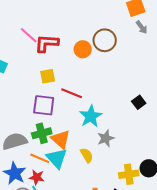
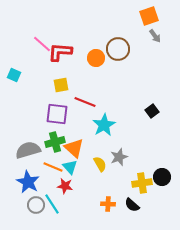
gray star: (106, 138) -> (119, 157), moved
cyan triangle: (57, 158) -> (70, 167), size x0.7
red star: (37, 177) -> (65, 186), moved

